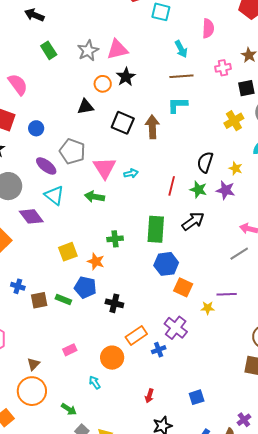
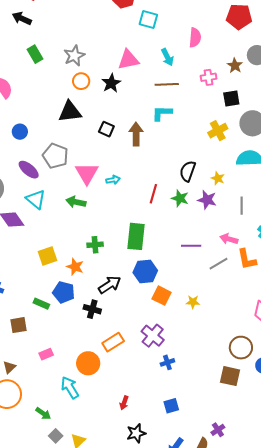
pink triangle: (117, 49) -> (128, 60), moved
orange circle: (103, 84) -> (81, 81), moved
black triangle: (85, 107) -> (70, 112), size x1.4
black square: (123, 123) -> (106, 129), size x0.7
black arrow: (193, 221) -> (110, 285), moved
purple line: (227, 294) -> (191, 246), moved
brown square: (39, 300) -> (19, 325), moved
yellow star: (208, 308) -> (193, 302), moved
blue cross: (159, 350) -> (167, 362), moved
cyan arrow: (95, 382) -> (70, 388), size x1.6

